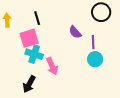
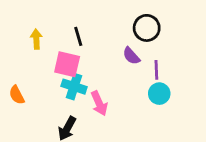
black circle: (101, 12) -> (147, 28), moved
pink square: (29, 38) -> (67, 64), turned 30

